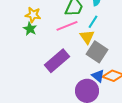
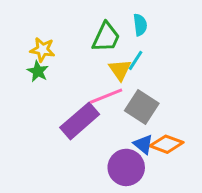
pink line: (67, 26) -> (106, 96), moved
yellow triangle: (87, 37) -> (120, 70), moved

